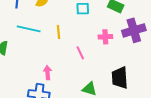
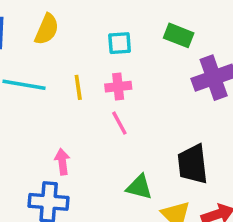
pink cross: (105, 37) -> (118, 87), moved

